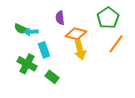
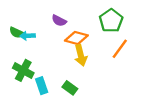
purple semicircle: (60, 18) -> (59, 21), turned -56
cyan rectangle: (44, 50) -> (42, 86), moved
green rectangle: (52, 77) -> (70, 88), moved

